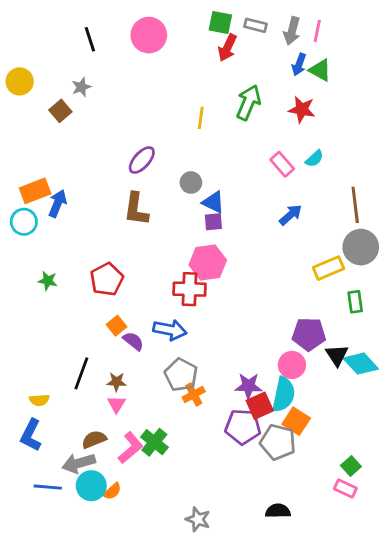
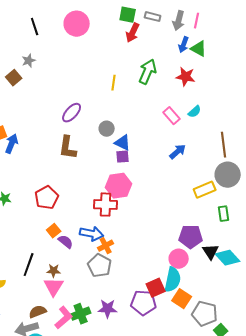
purple star: (248, 386) -> (108, 309), moved
orange cross: (194, 394) -> (106, 246), moved
pink triangle: (117, 404) -> (54, 287), size x1.5
green cross: (154, 442) -> (81, 314), turned 30
gray pentagon: (278, 442) -> (205, 314), moved

